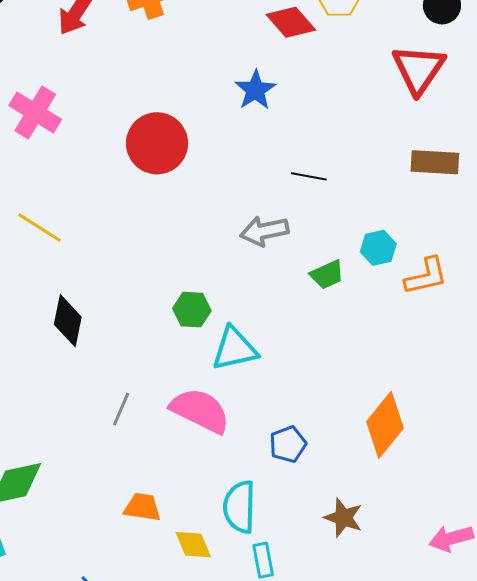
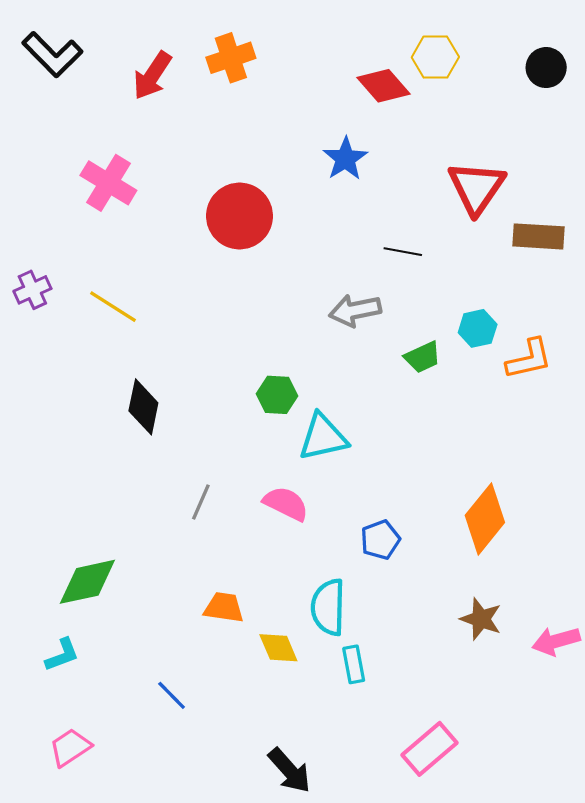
red triangle: (419, 69) -> (476, 188), moved
pink semicircle: (200, 411) -> (286, 504), size x0.7
brown star: (343, 518) -> (481, 619), moved

